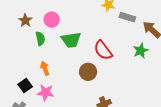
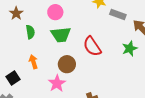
pink circle: (52, 20) -> (55, 12), moved
brown circle: (88, 72) -> (67, 64), moved
pink star: (46, 93) -> (57, 83), moved, turned 30

